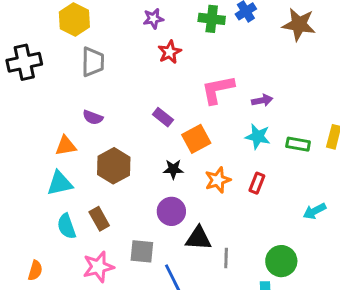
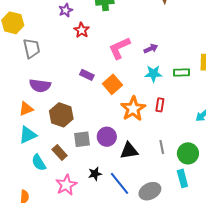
purple semicircle: (93, 117) -> (40, 86), size x1.5
black star: (173, 169) -> (95, 174), moved
orange star: (218, 180) -> (133, 109), size x1.4
gray square: (142, 251) -> (82, 139), moved
gray line: (226, 258) -> (162, 147), moved

